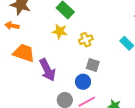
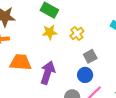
gray square: (93, 65) -> (90, 56), turned -32
purple arrow: (47, 70) -> (48, 73), turned -120

